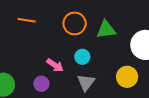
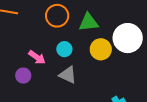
yellow circle: (127, 77) -> (101, 49), moved
gray triangle: (86, 82) -> (68, 75), turned -42

